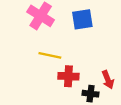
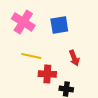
red arrow: (108, 80) -> (74, 58), moved

